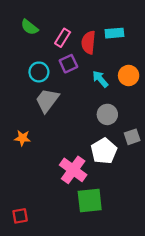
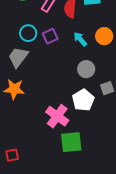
purple square: (68, 64) -> (50, 36), moved
gray trapezoid: (47, 100) -> (18, 57), moved
orange star: (22, 138) -> (14, 89), size x1.5

